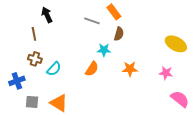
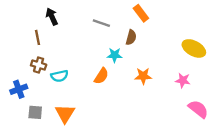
orange rectangle: (114, 12) -> (141, 13), moved
cyan semicircle: (54, 69) -> (59, 76), turned 35
orange triangle: (59, 103) -> (65, 113), turned 30

